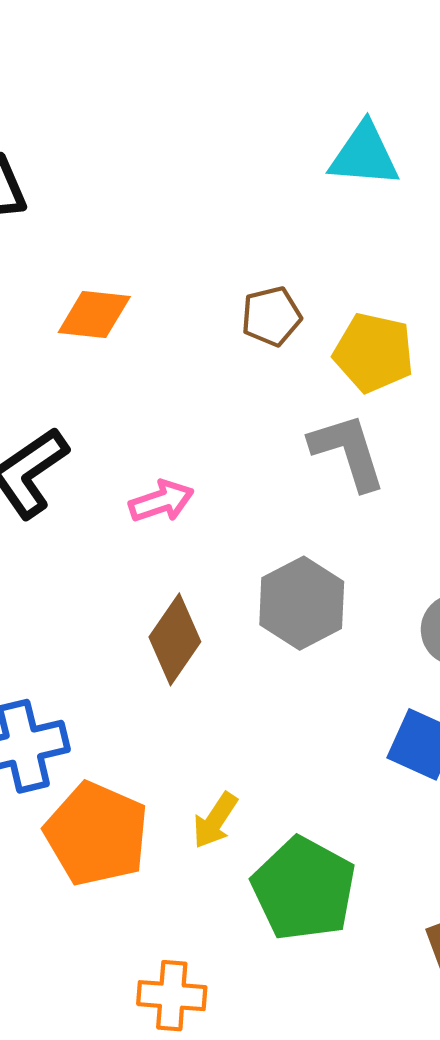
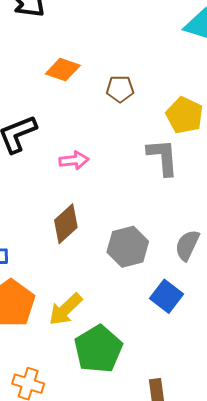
brown pentagon: (271, 316) -> (120, 89), moved
gray hexagon: (302, 603) -> (128, 247), moved
yellow arrow: (215, 820) -> (66, 309), size x1.4

